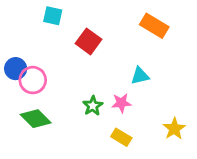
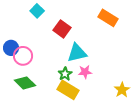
cyan square: (53, 16) -> (37, 11), turned 32
cyan triangle: (140, 76) -> (77, 53), moved, size x1.5
yellow rectangle: (121, 137) -> (68, 90), moved, size x1.5

